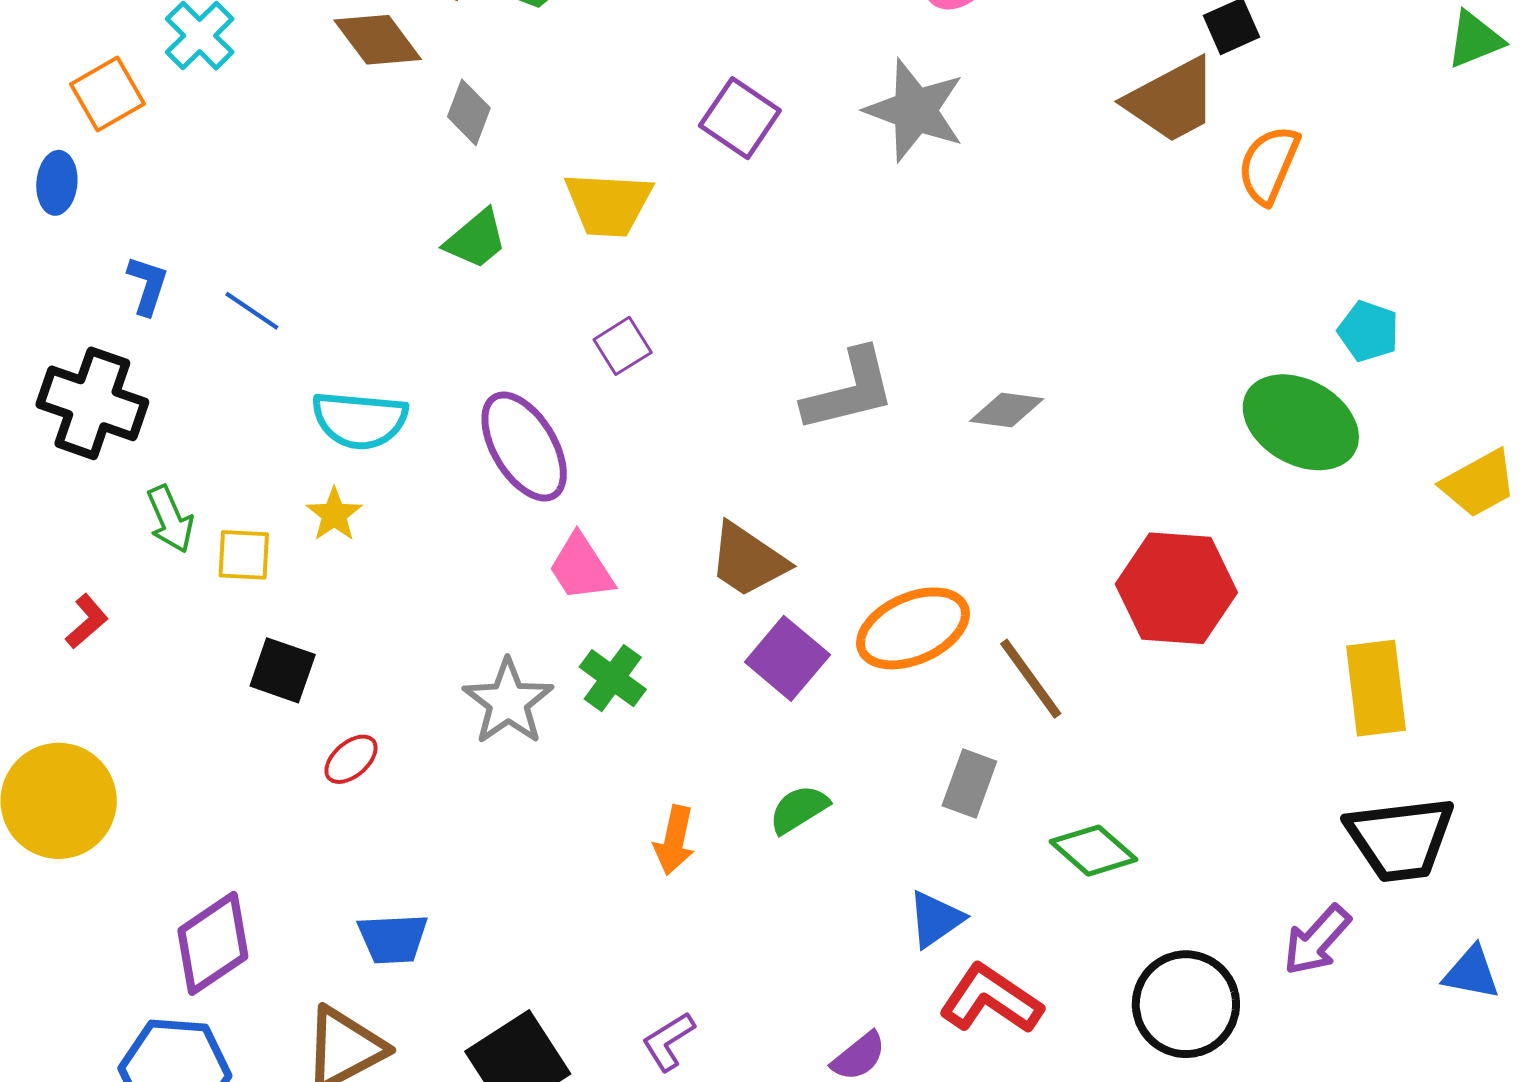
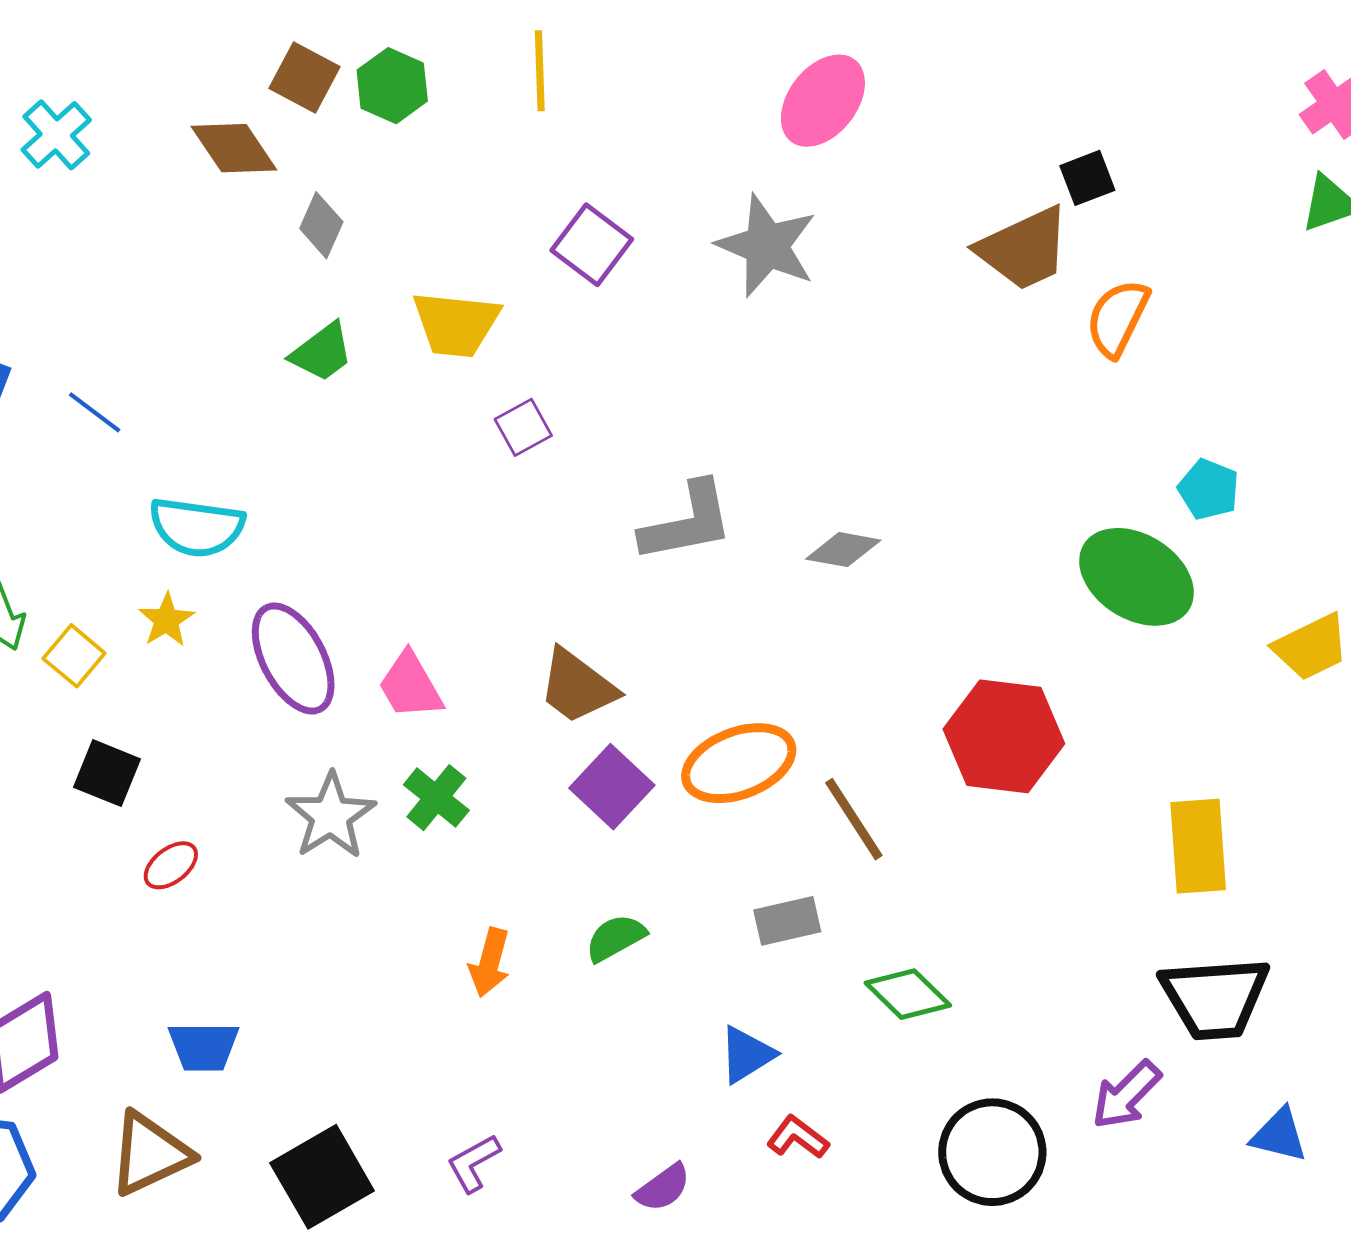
purple square: (623, 346) -> (523, 427), moved
purple ellipse: (524, 446) -> (293, 658), moved
yellow square: (244, 555) -> (74, 656), turned 34
gray rectangle: (969, 784) -> (787, 921), turned 54
red L-shape: (991, 999) -> (798, 1137), size x0.6

